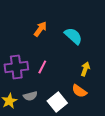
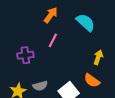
purple cross: (16, 67) -> (25, 55), size x0.7
pink line: (42, 67) -> (53, 40), moved

